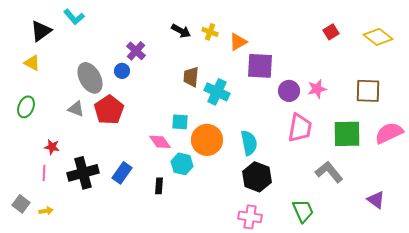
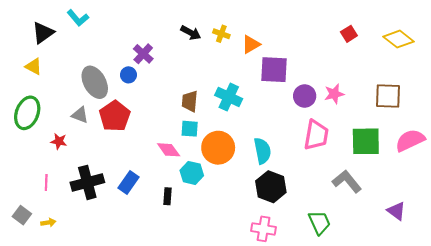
brown trapezoid: (191, 77) -> (190, 101), moved
green ellipse: (26, 107) -> (27, 113), size x1.4
red star: (52, 147) -> (59, 141), moved

